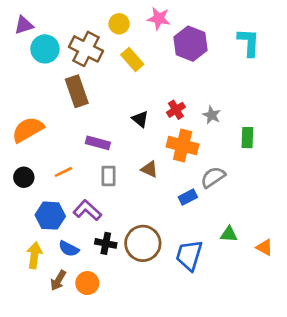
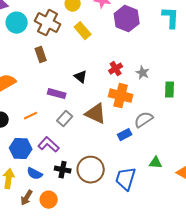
brown rectangle: (77, 91) -> (41, 55), size x0.7
black triangle: (140, 119) -> (81, 77), moved
brown triangle: (149, 169) -> (96, 114), size x1.6
gray rectangle: (108, 176) -> (65, 119), turned 42

